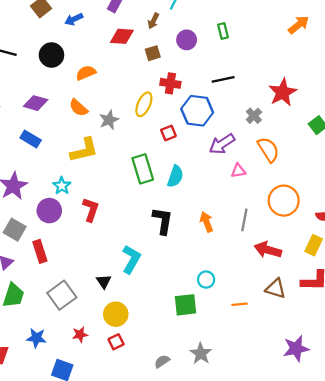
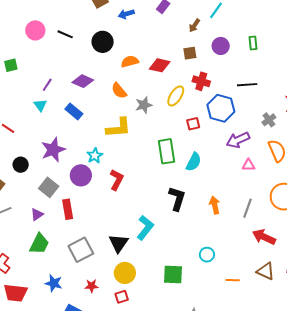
red diamond: (122, 36) -> (160, 65), moved
black triangle: (104, 281) -> (119, 243), size x1.5
green square: (185, 305) -> (173, 274), moved

